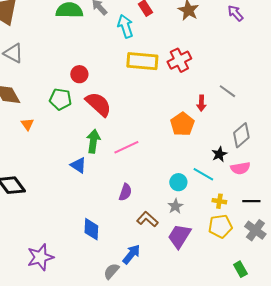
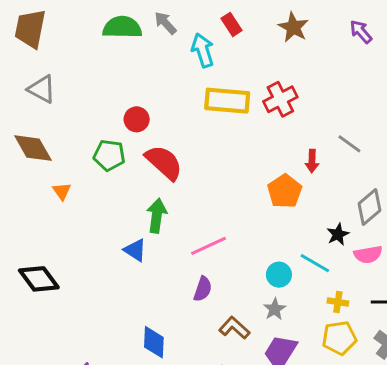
pink line: (126, 147) -> (208, 246), moved

